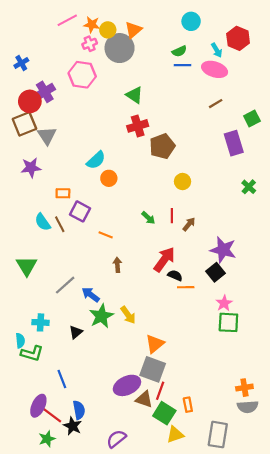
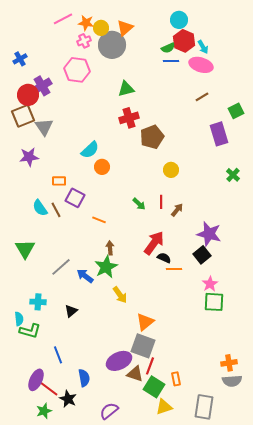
red hexagon: (238, 38) -> (184, 41), moved
green triangle: (134, 95) -> (126, 89), turned -48
green star: (101, 316) -> (106, 267), moved
blue semicircle: (79, 410) -> (84, 378), moved

